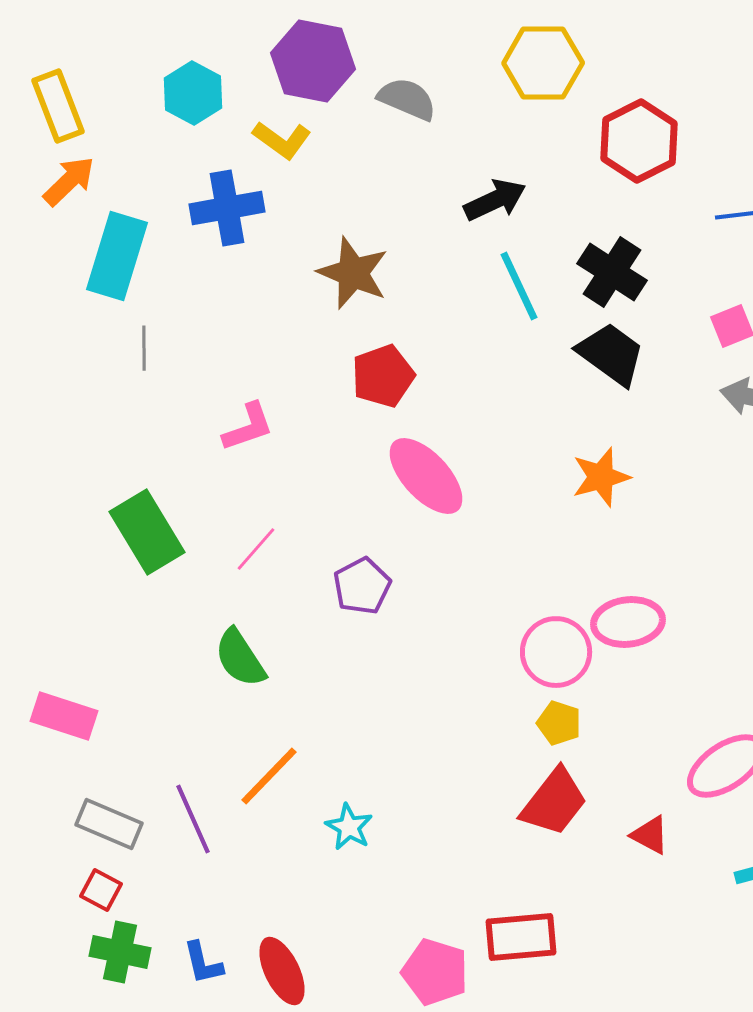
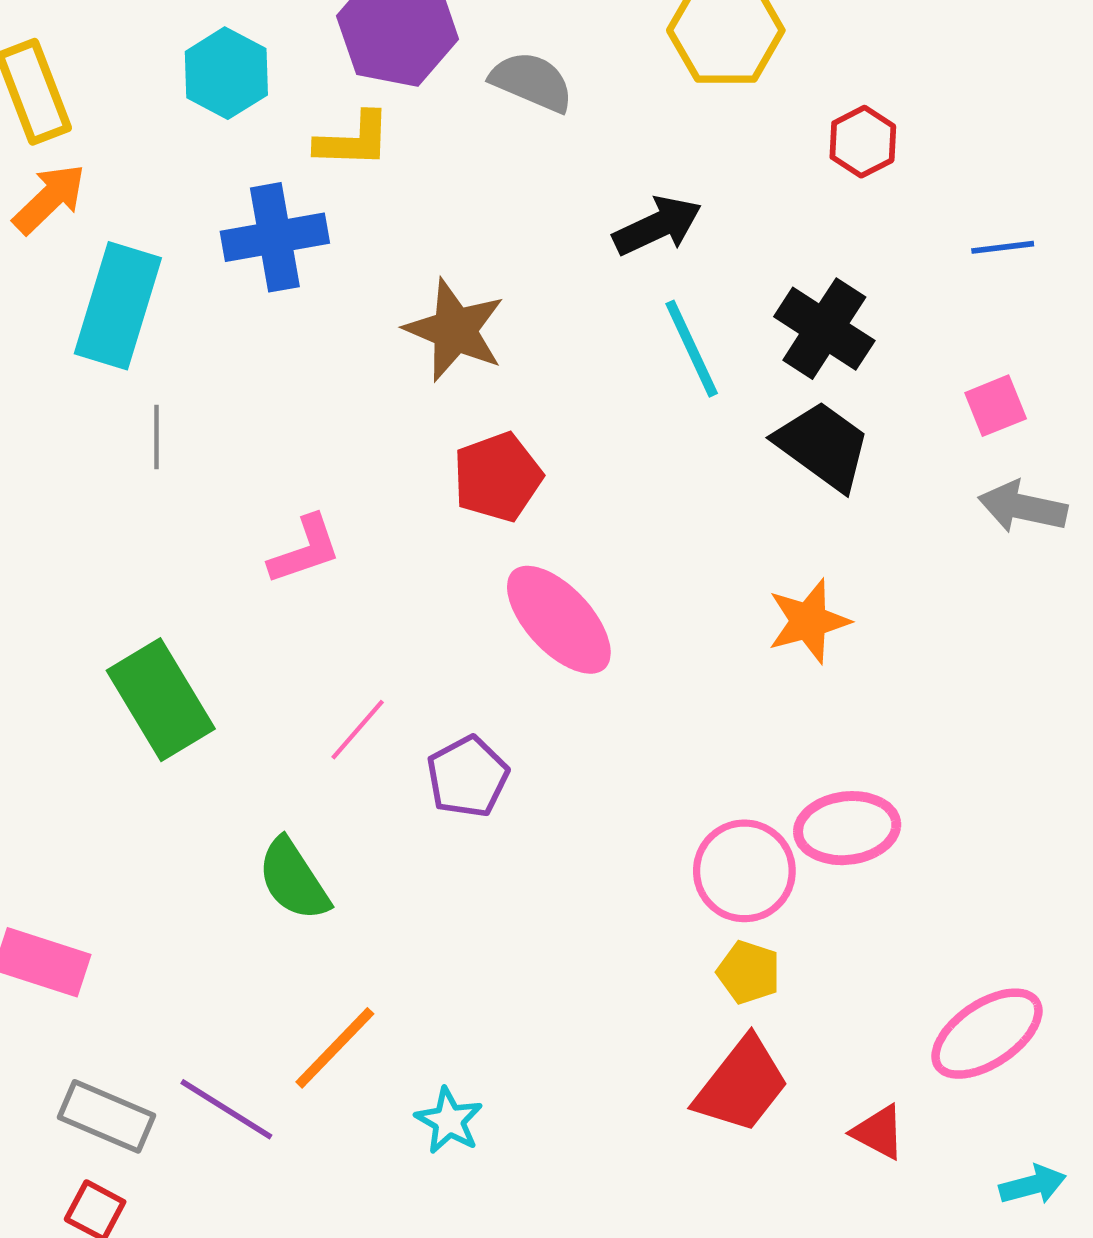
yellow L-shape: (282, 140) -> (353, 140), turned -34
red hexagon: (639, 141) -> (863, 142), size x0.6
pink line: (256, 549) -> (358, 730), moved
purple line: (193, 819) -> (226, 1109), turned -34

